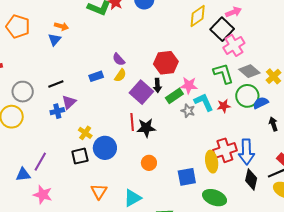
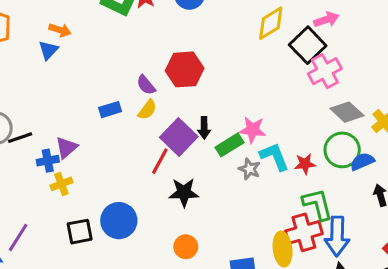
red hexagon: (166, 63) -> (185, 69), moved
green L-shape: (223, 74) -> (318, 204), moved
black line: (56, 84) -> (20, 138), moved
red line: (132, 122) -> (160, 161), moved, turned 30
yellow cross: (85, 133) -> (61, 184), moved, turned 32

